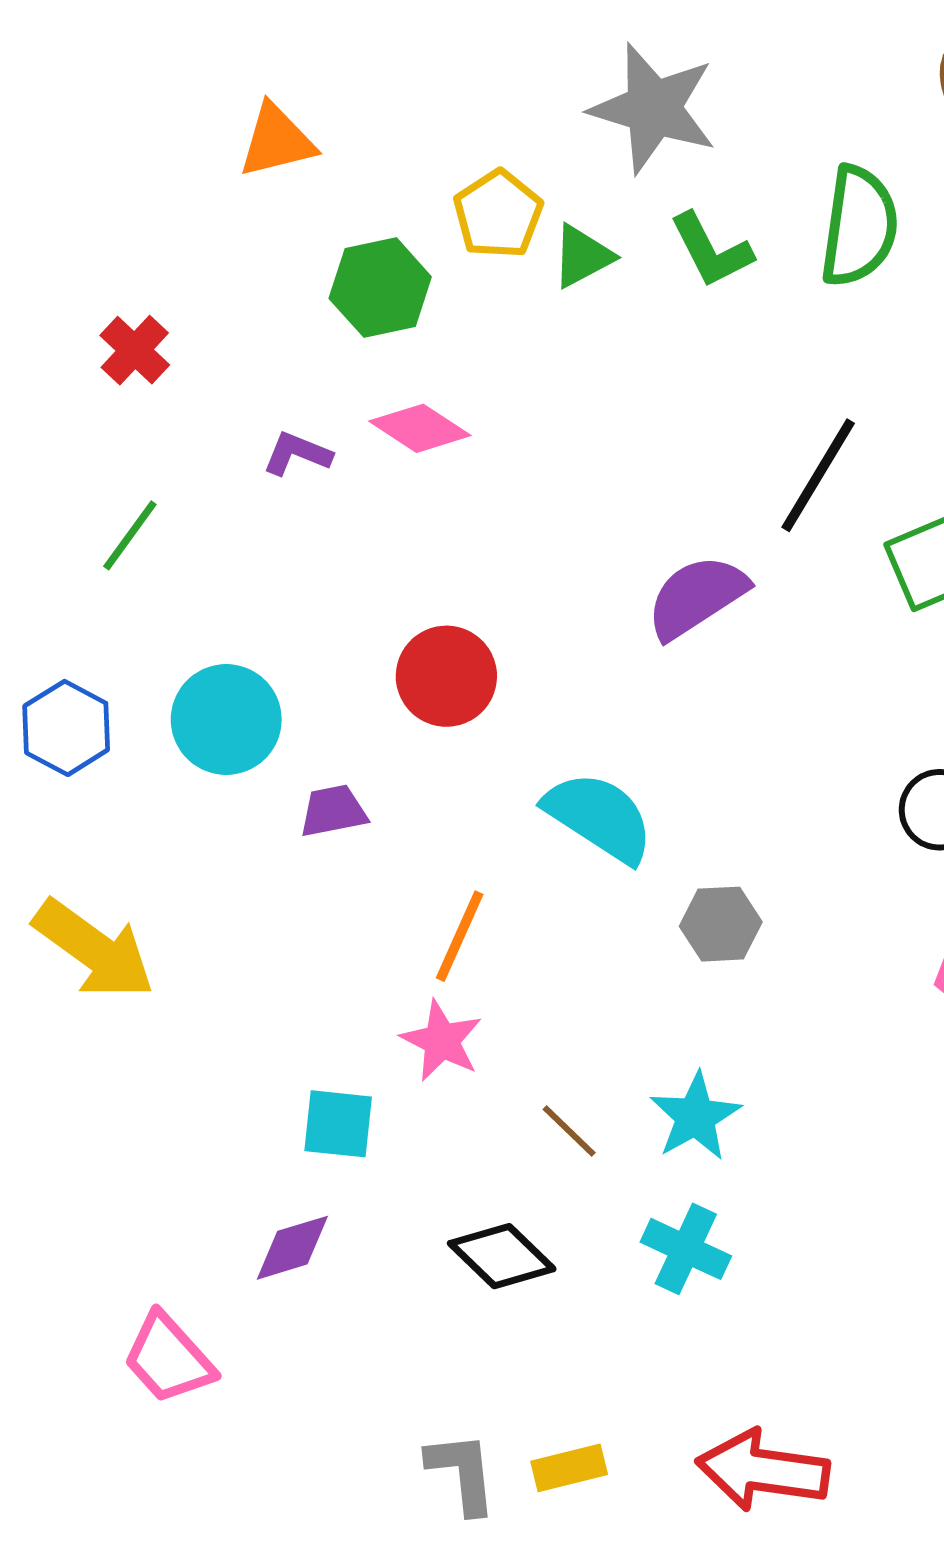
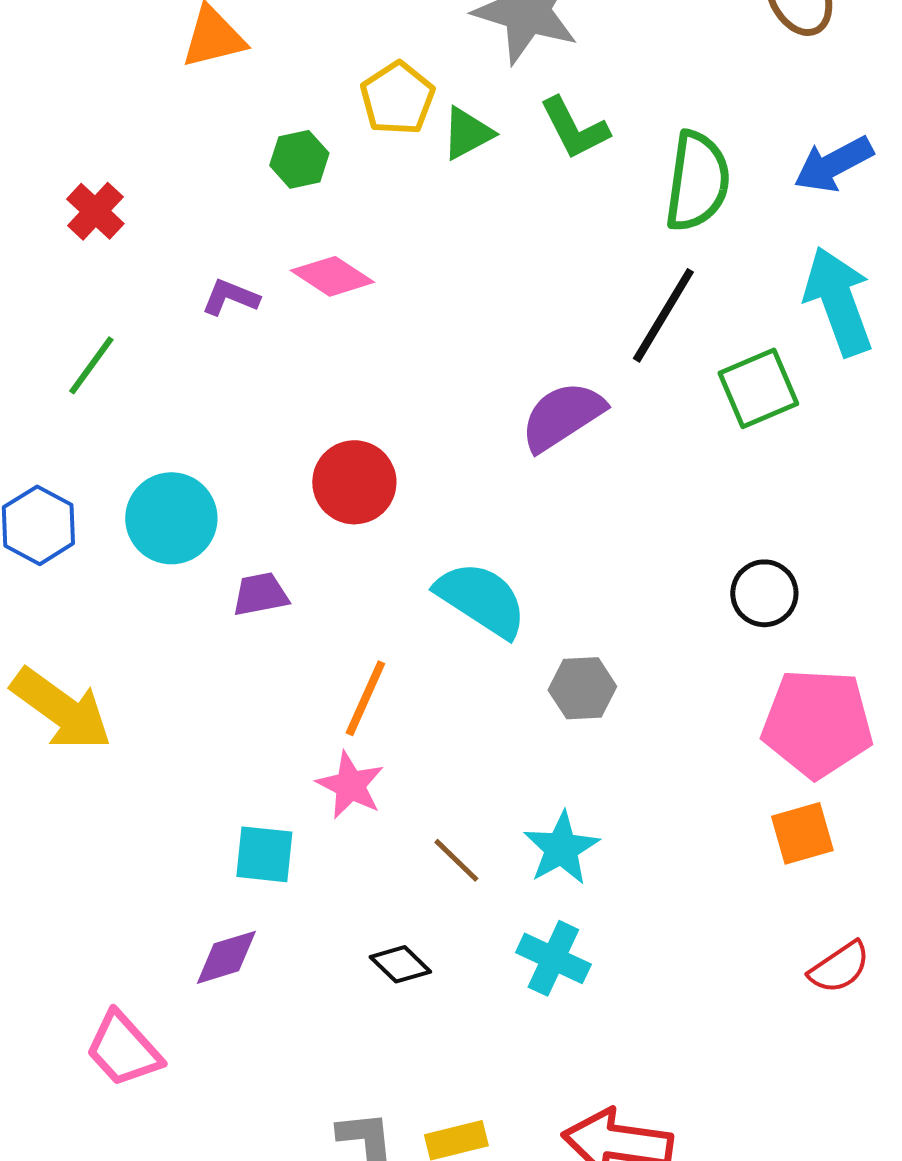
green semicircle: (859, 226) -> (697, 181), moved
green hexagon: (380, 288) -> (299, 159), size x0.7
black diamond: (502, 1256) -> (400, 964), size x0.7

